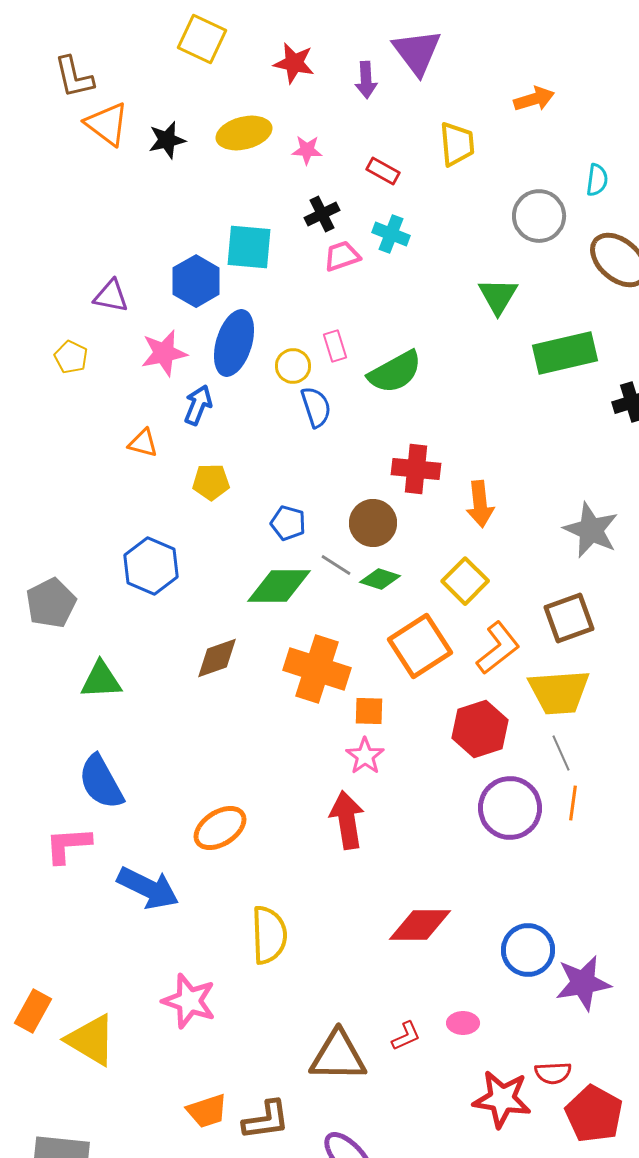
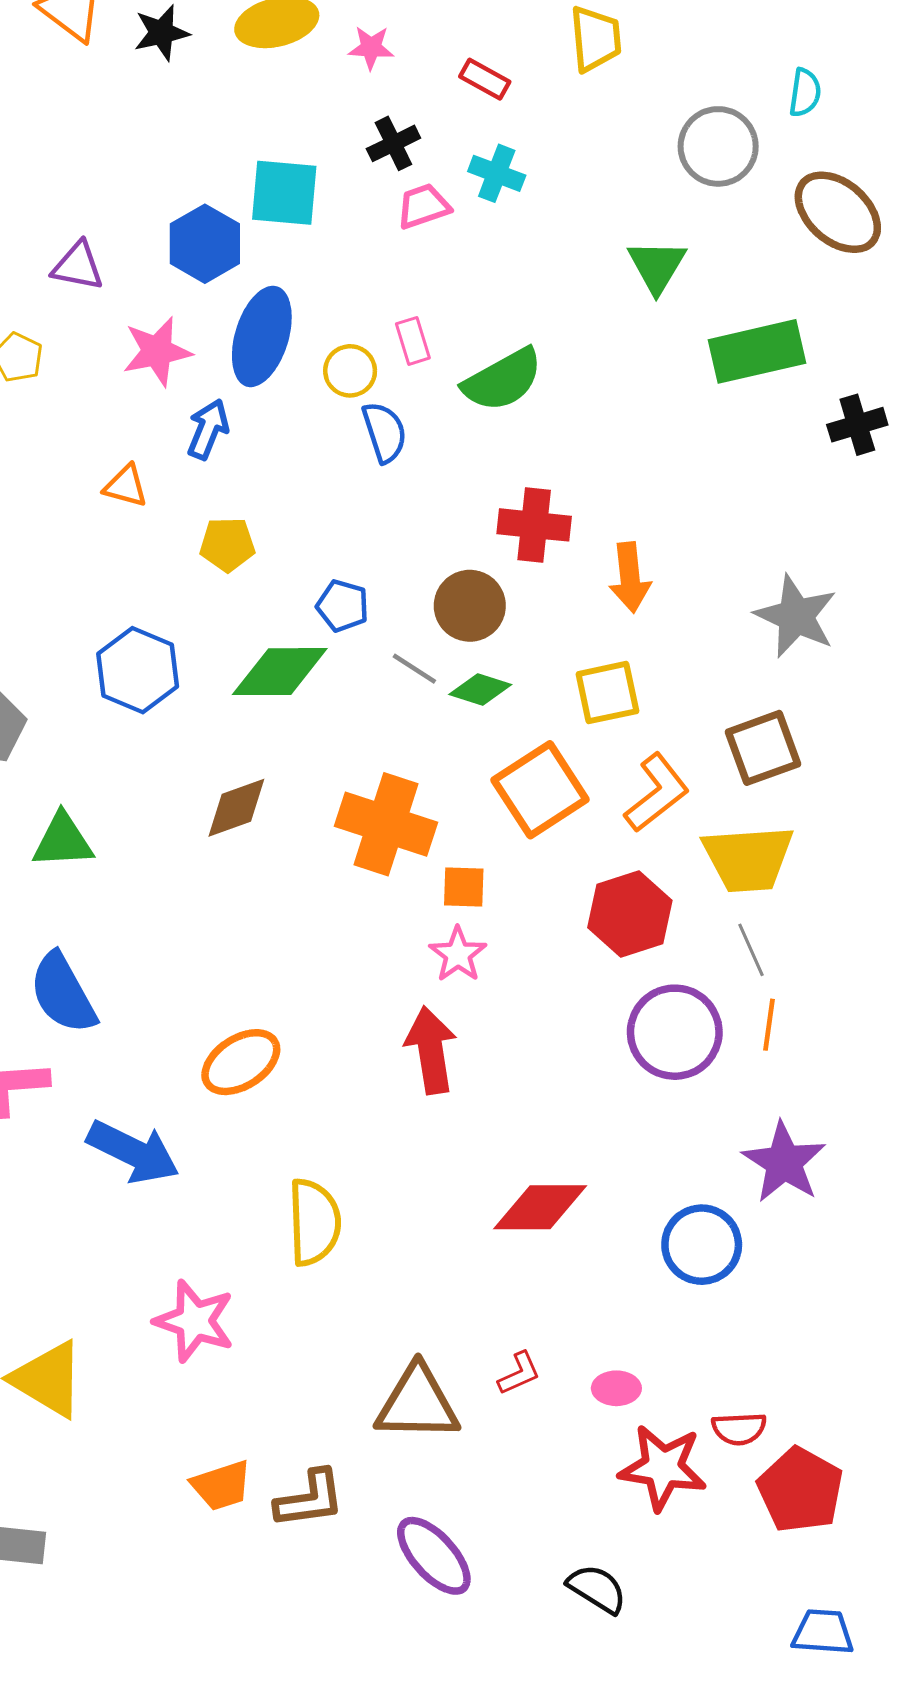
yellow square: (465, 581) -> (607, 693), turned 33
green diamond: (279, 586) -> (280, 672), moved
purple star: (583, 983) -> (784, 1162), moved, turned -30
pink ellipse: (463, 1023) -> (616, 1388), moved

